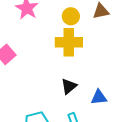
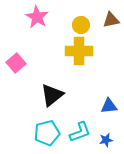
black triangle: (69, 86) -> (52, 95), moved, size x1.4

